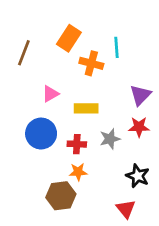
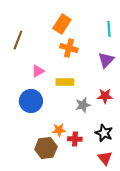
orange rectangle: (69, 38) -> (62, 24), moved
cyan line: (117, 47) -> (109, 29), moved
purple triangle: (140, 95) -> (106, 60), moved
red cross: (77, 144) -> (75, 139), moved
red triangle: (126, 209) -> (105, 158), moved

